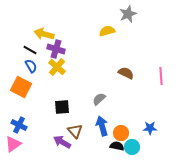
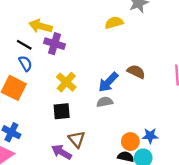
yellow cross: (57, 67) -> (66, 82), moved
gray semicircle: (99, 99) -> (105, 102), turned 32
blue arrow: (102, 126) -> (108, 82), moved, turned -120
blue star: (150, 128) -> (150, 136), moved

